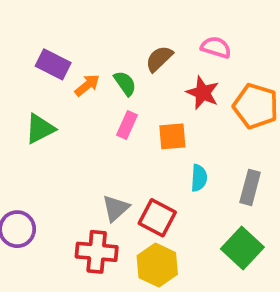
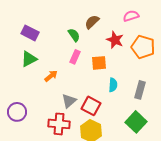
pink semicircle: (216, 47) -> (131, 16), moved, turned -35
purple rectangle: (53, 64) -> (30, 33), moved
orange arrow: (87, 85) -> (51, 76), moved

